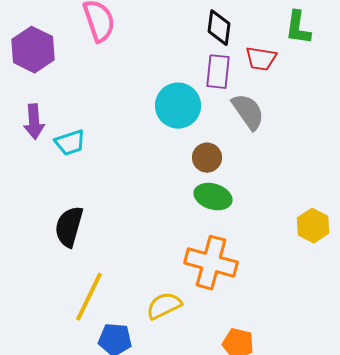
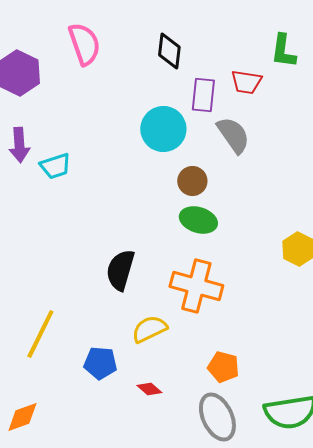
black diamond: (219, 28) -> (169, 51), moved
black semicircle: (69, 227) -> (120, 270), moved
yellow line: (89, 297) -> (40, 334), moved

